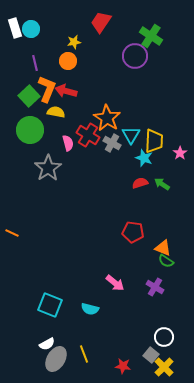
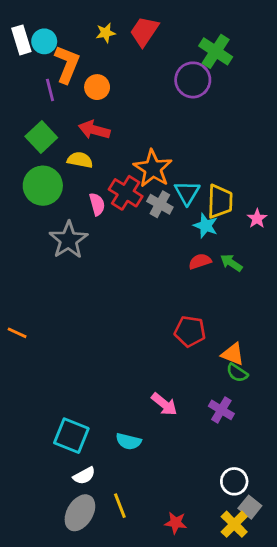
yellow star: (74, 42) -> (106, 33), moved
orange L-shape: (47, 89) -> (67, 64), moved
white semicircle: (47, 344) -> (84, 476), moved
gray square: (151, 355) -> (250, 507), moved

